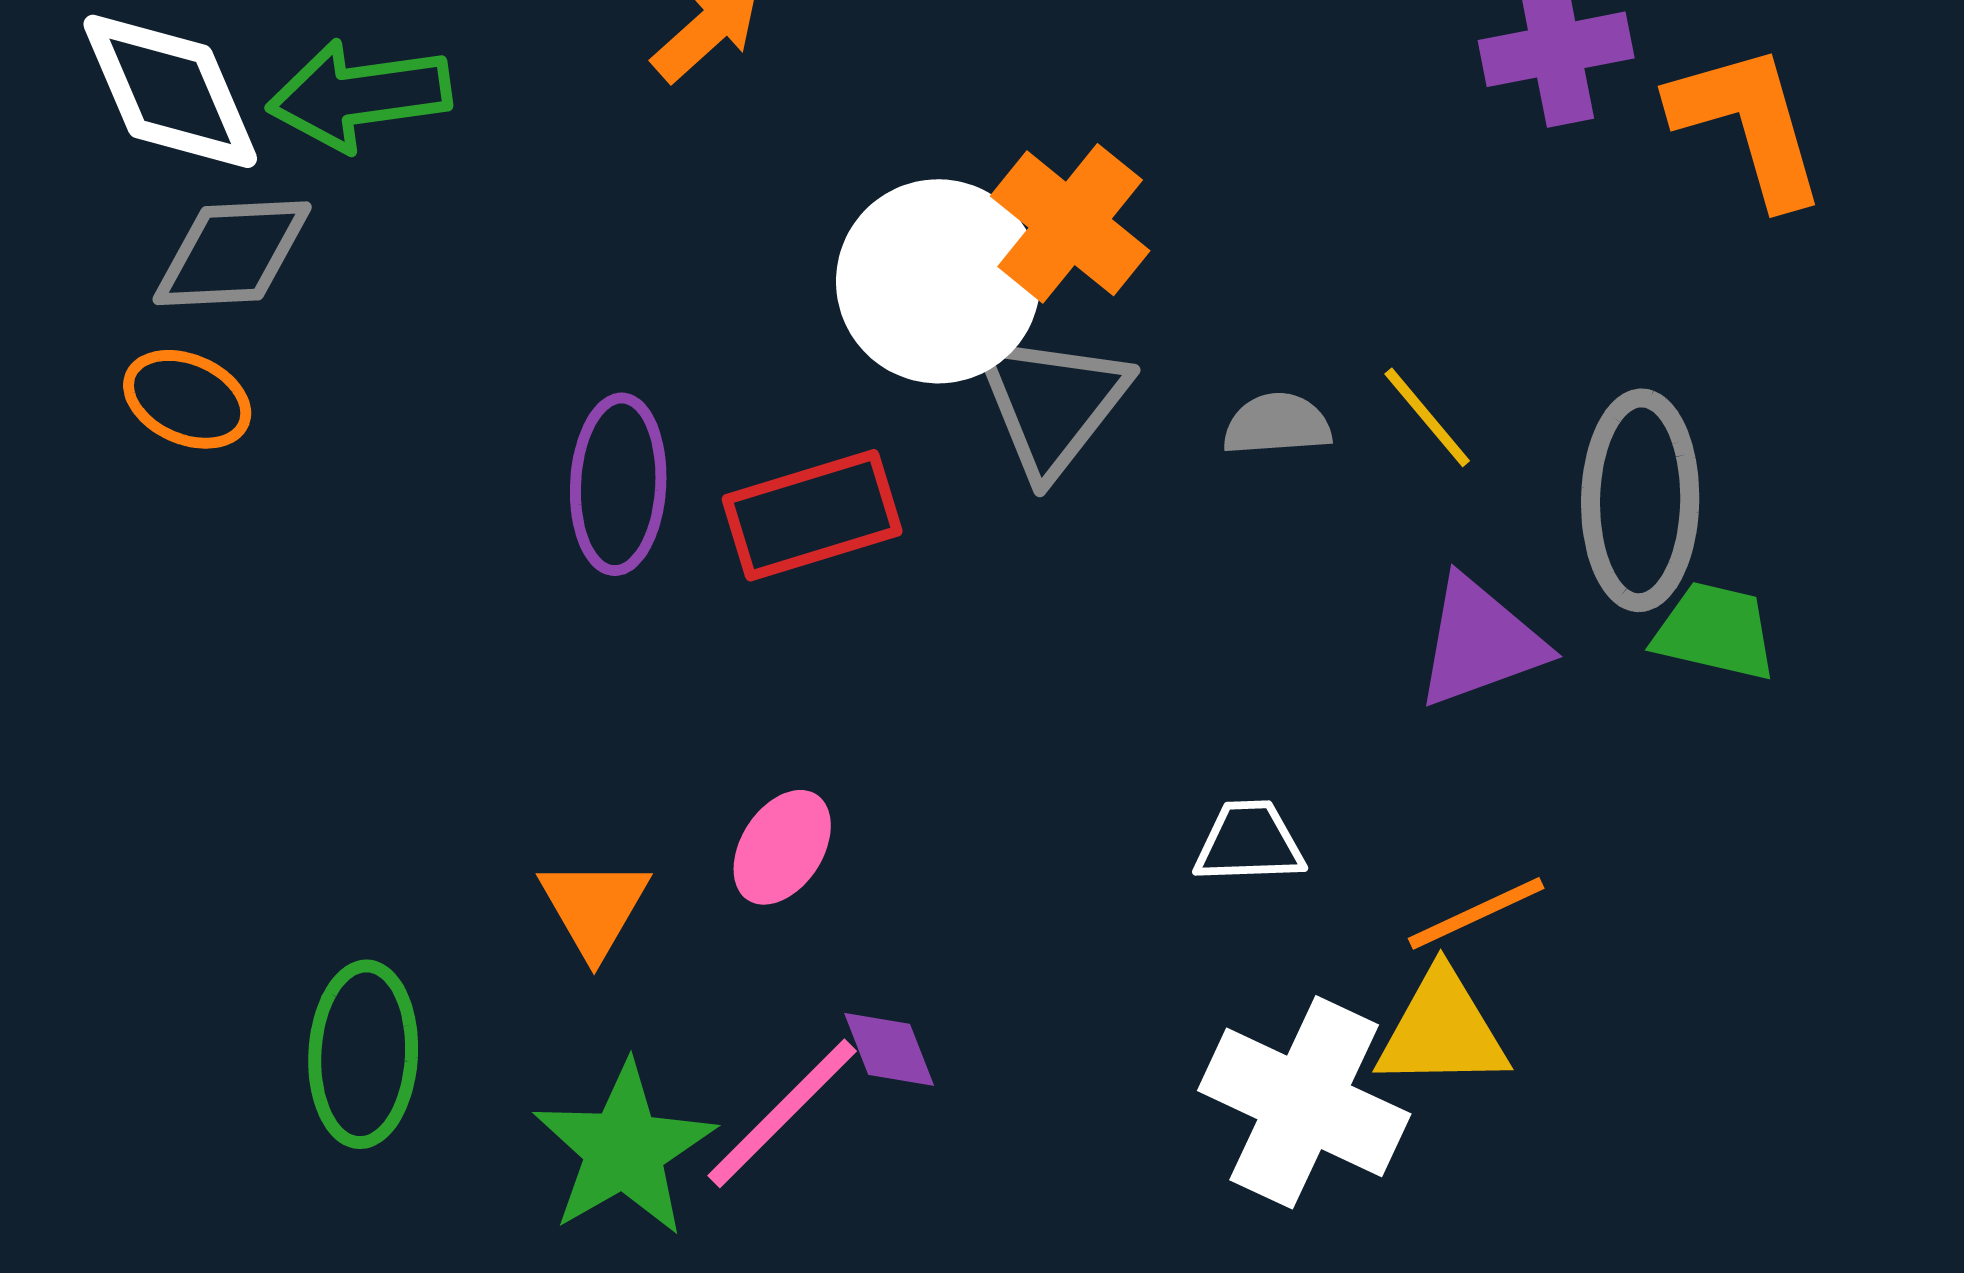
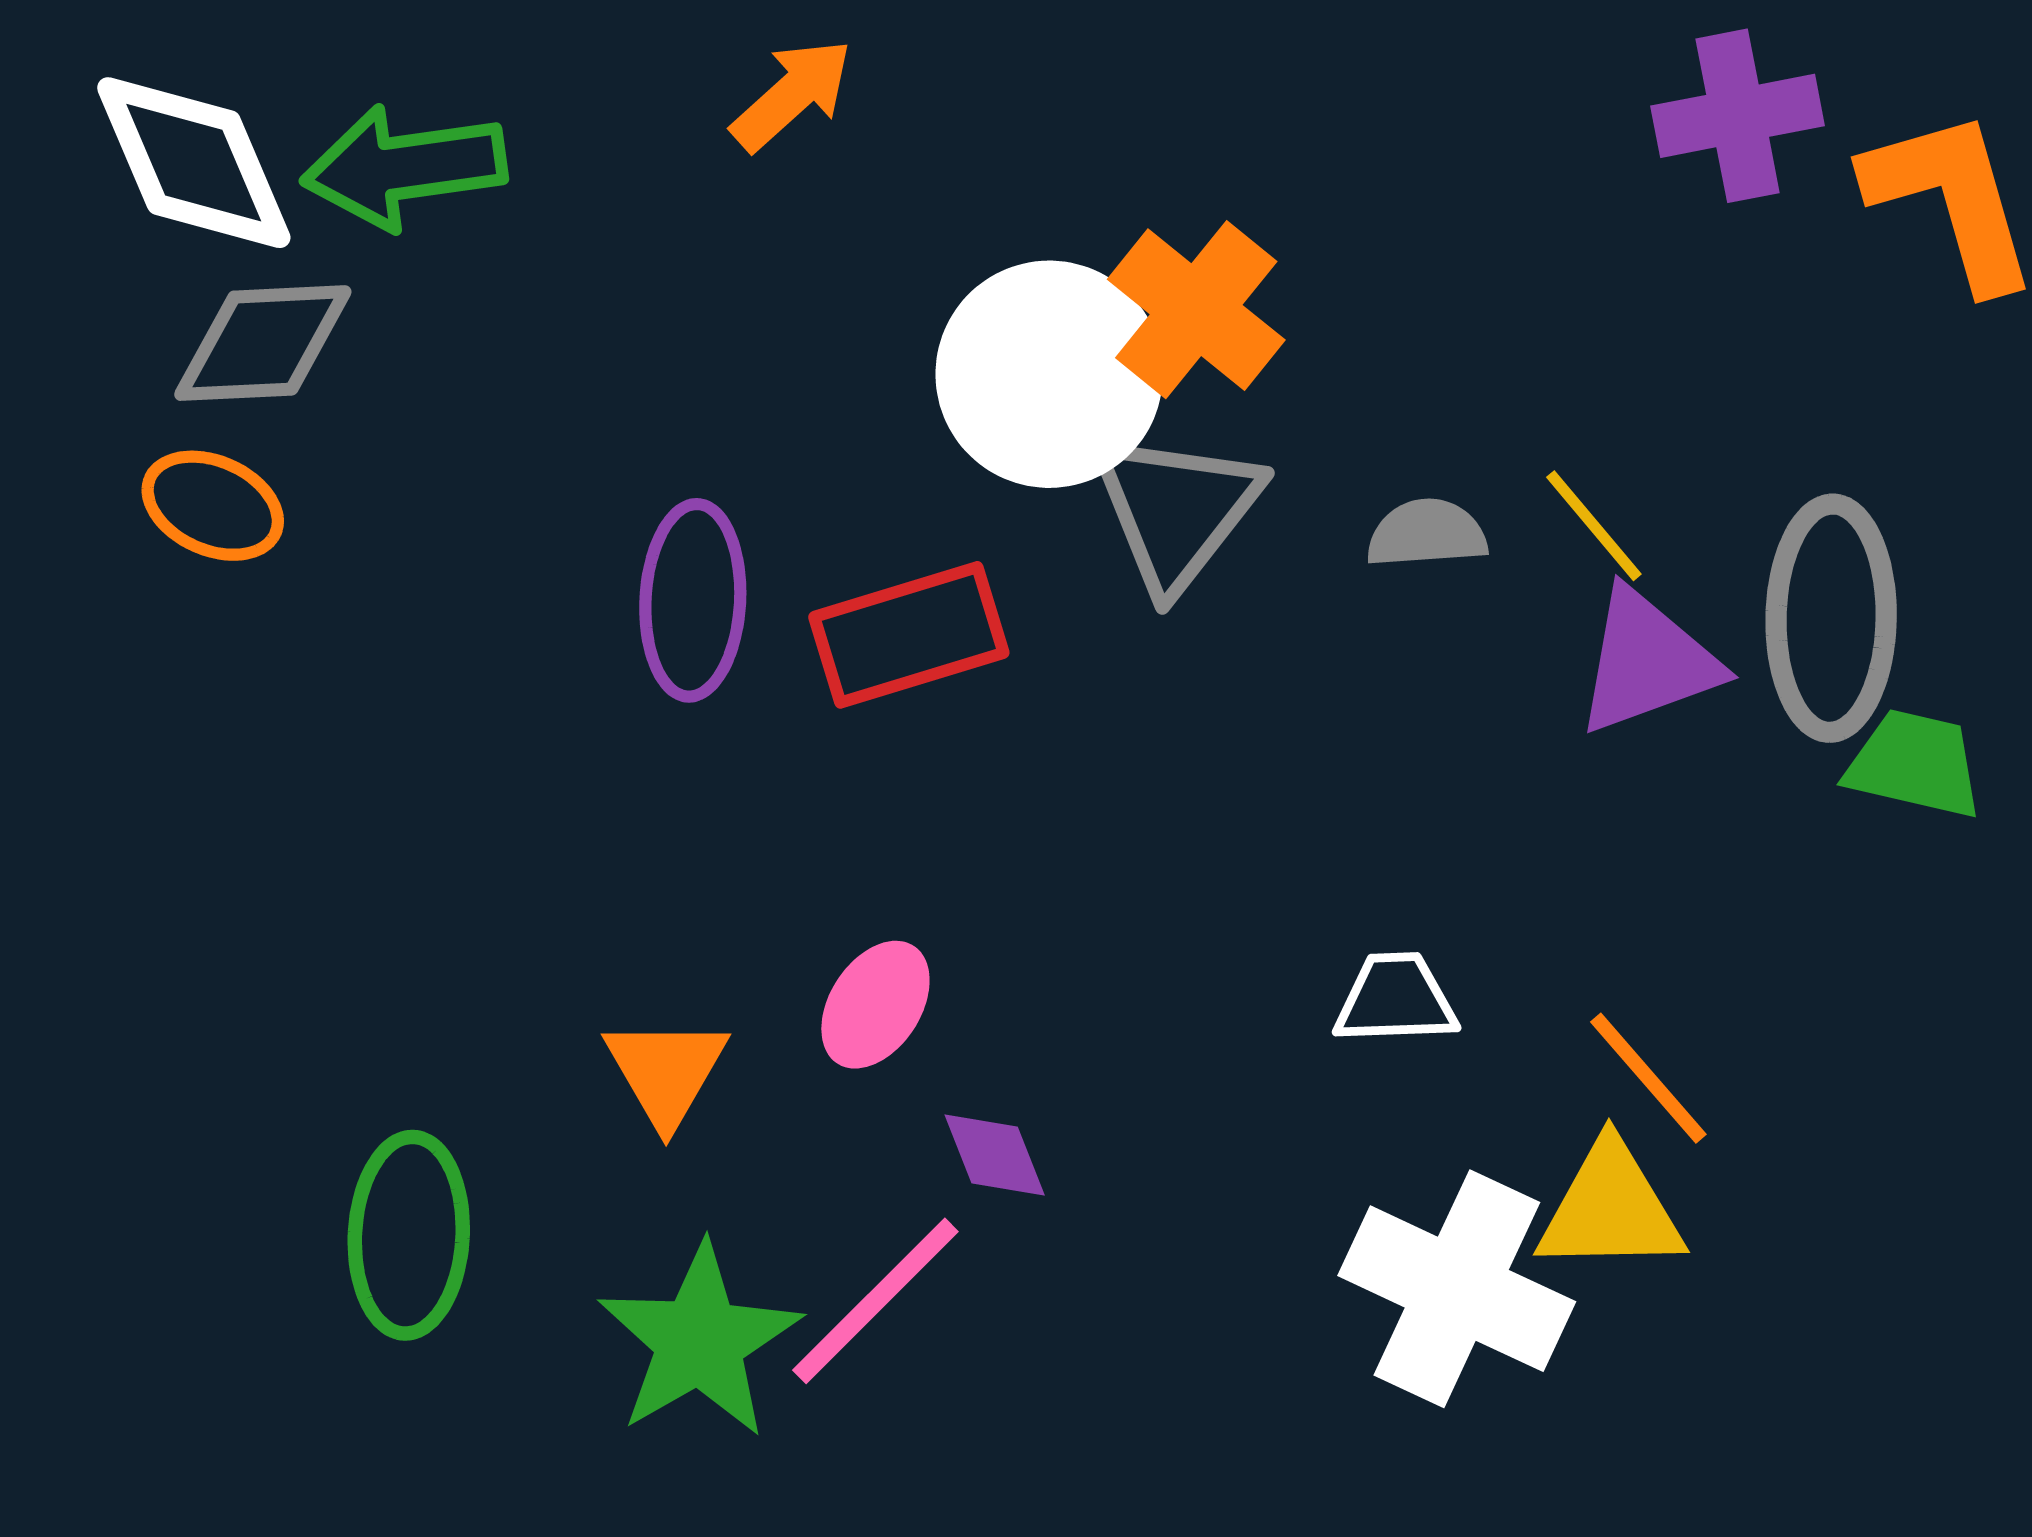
purple triangle: (1480, 642) -> (1647, 662), moved
orange line: (1476, 913) -> (1648, 1078), turned 74
purple diamond: (889, 1049) -> (995, 1155), moved

